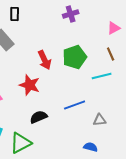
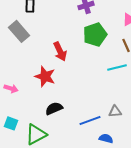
green pentagon: (75, 57) -> (95, 34), moved
blue line: (75, 105) -> (90, 120), moved

